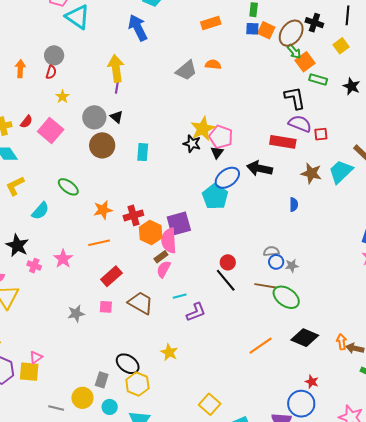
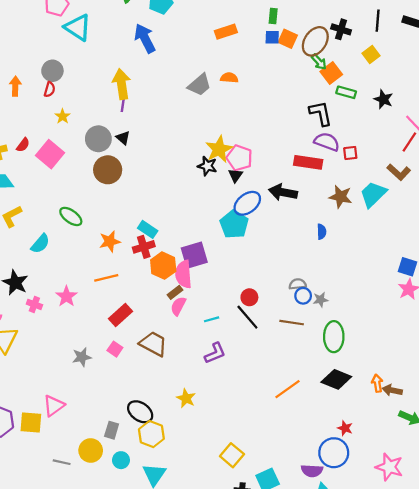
cyan rectangle: (143, 152) -> (148, 229), moved, turned -60
cyan line: (180, 296) -> (212, 319), moved
green ellipse: (286, 297) -> (334, 337), moved, turned 56
pink square: (106, 307) -> (115, 349), turned 32
pink triangle: (36, 357) -> (54, 406), moved, size x1.5

